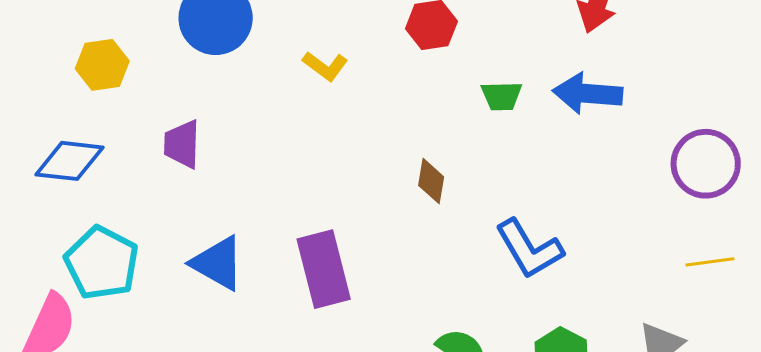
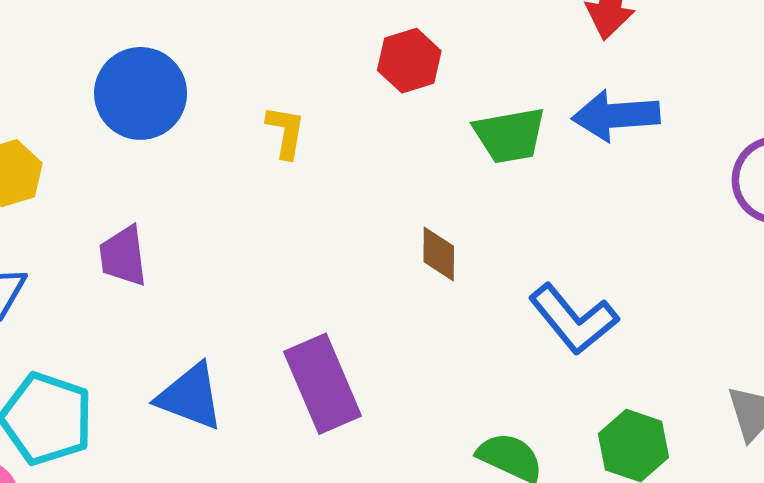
yellow L-shape: (325, 66) -> (286, 132), turned -108
green trapezoid: (502, 96) -> (510, 135), size x1.4

